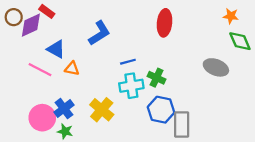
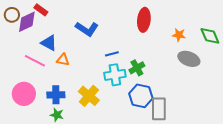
orange star: (231, 16) -> (179, 35), moved
blue L-shape: (99, 33) -> (87, 29), turned 65
green cross: (157, 78) -> (137, 68), turned 35
blue cross: (64, 109) -> (56, 95), turned 36
pink circle: (42, 118) -> (24, 94), moved

